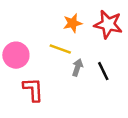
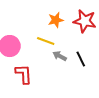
gray arrow: (77, 67) -> (60, 56), turned -80

